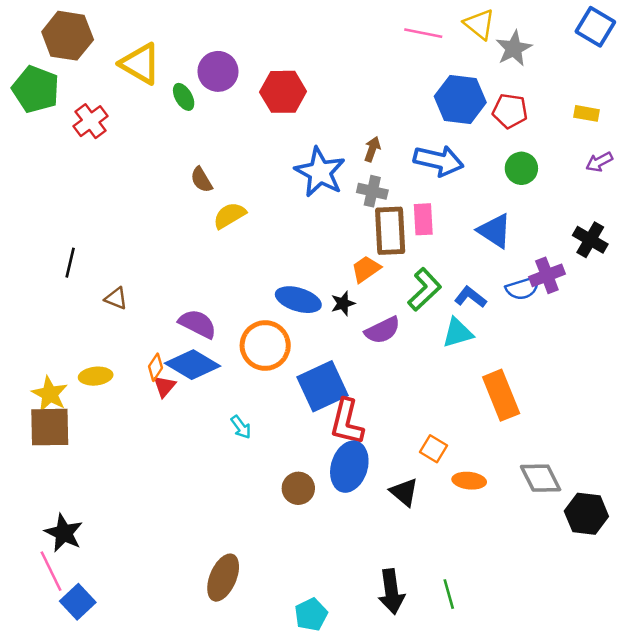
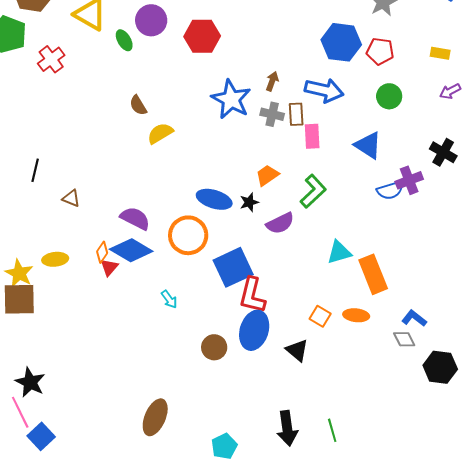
brown rectangle: (390, 231) -> (296, 114), moved, size x0.6
blue L-shape: (470, 297) -> (414, 318), moved
cyan triangle: (458, 333) -> (339, 252), moved
gray diamond: (541, 478) -> (404, 339), size x0.7
orange ellipse: (469, 481) -> (356, 315), moved

